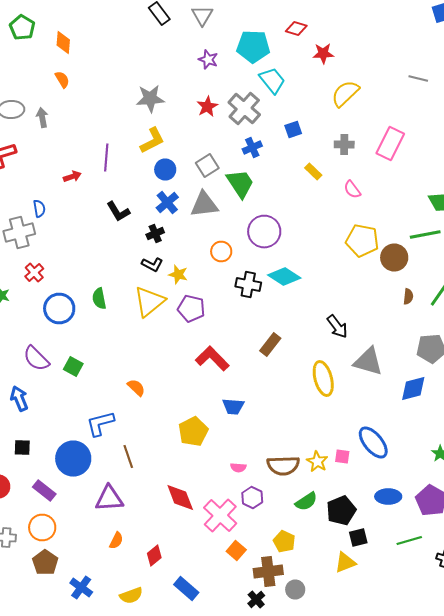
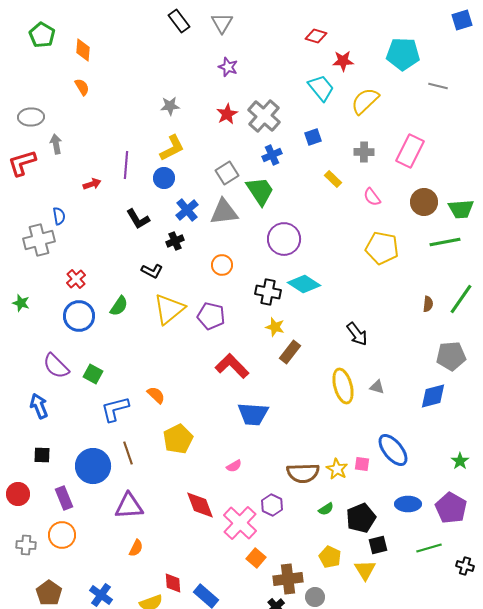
cyan pentagon: (253, 46) -> (403, 54), moved
cyan trapezoid: (272, 80) -> (321, 88), moved
gray star: (150, 98) -> (170, 106), size x0.7
gray arrow: (42, 118) -> (56, 144), moved
blue circle: (165, 170) -> (164, 178), moved
orange circle: (221, 252) -> (222, 265), moved
brown circle: (394, 258) -> (424, 202), moved
black L-shape: (152, 264) -> (152, 271), moved
red cross: (34, 272) -> (76, 279), moved
yellow star: (178, 274) -> (275, 327), moved
green semicircle: (99, 298) -> (119, 306), turned -135
gray triangle: (368, 362) -> (377, 387), moved, size x0.5
blue trapezoid: (233, 406) -> (253, 414), size x1.4
blue L-shape: (100, 424) -> (115, 409), moved
yellow pentagon: (193, 432) -> (178, 439), moved
brown line: (128, 456) -> (128, 453), moved
pink semicircle: (238, 468) -> (234, 466), moved, turned -35
purple rectangle: (44, 490) -> (64, 498), turned 30
green semicircle: (306, 502) -> (326, 509), size x0.7
yellow pentagon: (284, 542) -> (330, 557), moved
red diamond: (154, 556) -> (173, 583), moved, turned -55
brown pentagon: (45, 562) -> (49, 593), moved
yellow triangle: (345, 562) -> (365, 570), turned -40

